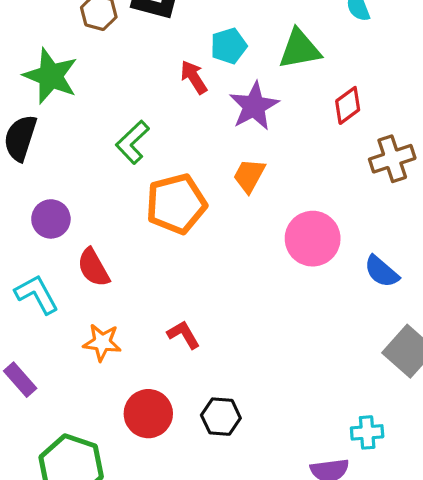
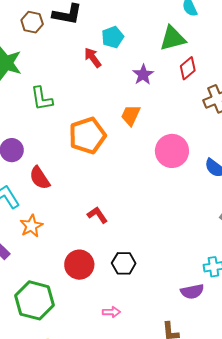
green triangle: (300, 49) -> (173, 38), moved
purple star: (254, 106) -> (143, 75), moved, size x0.7
green L-shape: (132, 142) -> (42, 99), moved, turned -52
orange star: (102, 342) -> (31, 226), moved, turned -30

